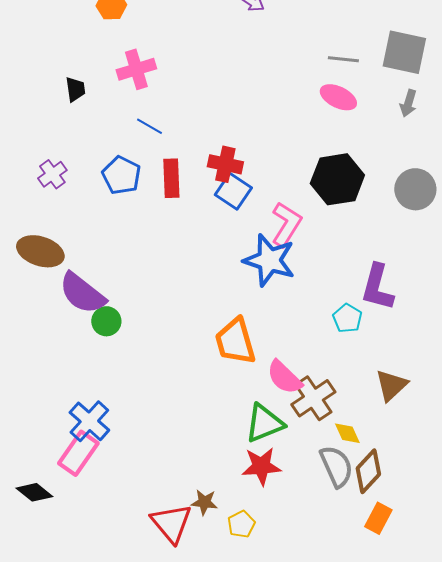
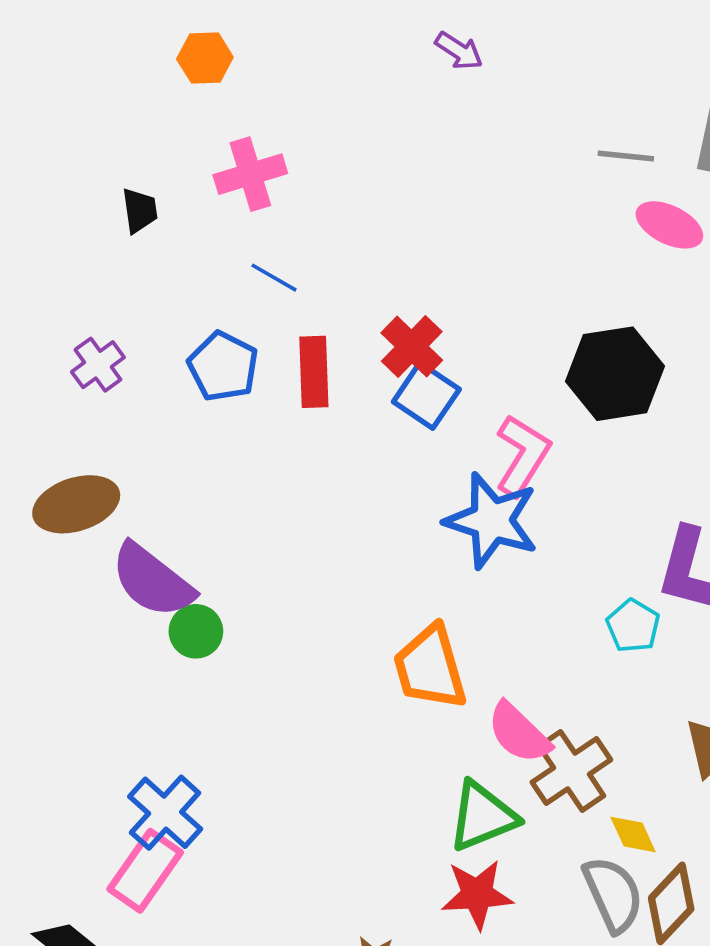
pink ellipse: (338, 97) -> (669, 225), moved
red cross: (225, 164) -> (412, 346), turned 32
brown ellipse: (40, 251) -> (76, 504), turned -36

